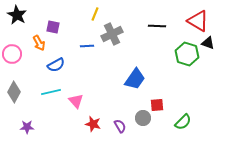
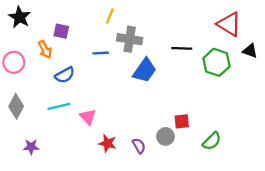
black line: (157, 26) -> (182, 48), moved
gray cross: (112, 34) -> (130, 39), turned 35
black triangle: (208, 43) -> (250, 51), moved
blue trapezoid: (135, 79) -> (145, 70), moved

